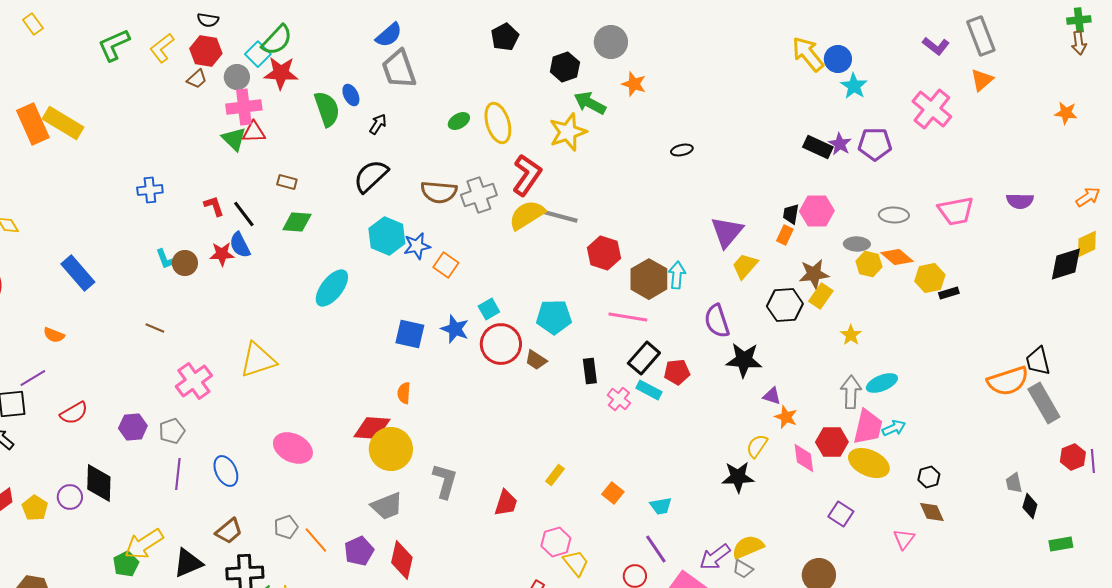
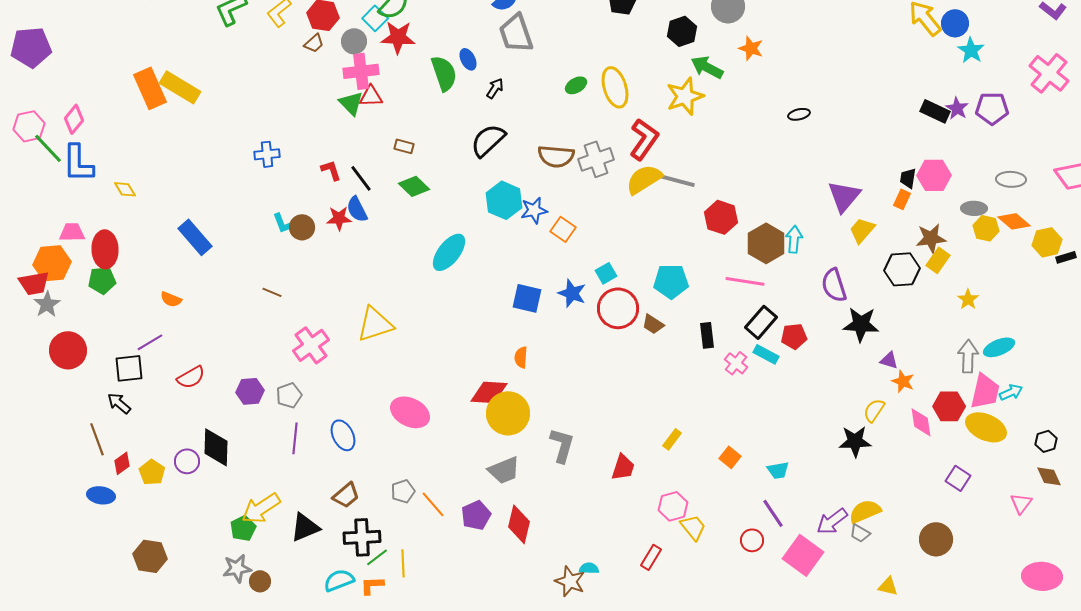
green diamond: (297, 222) -> (414, 186), turned 40

